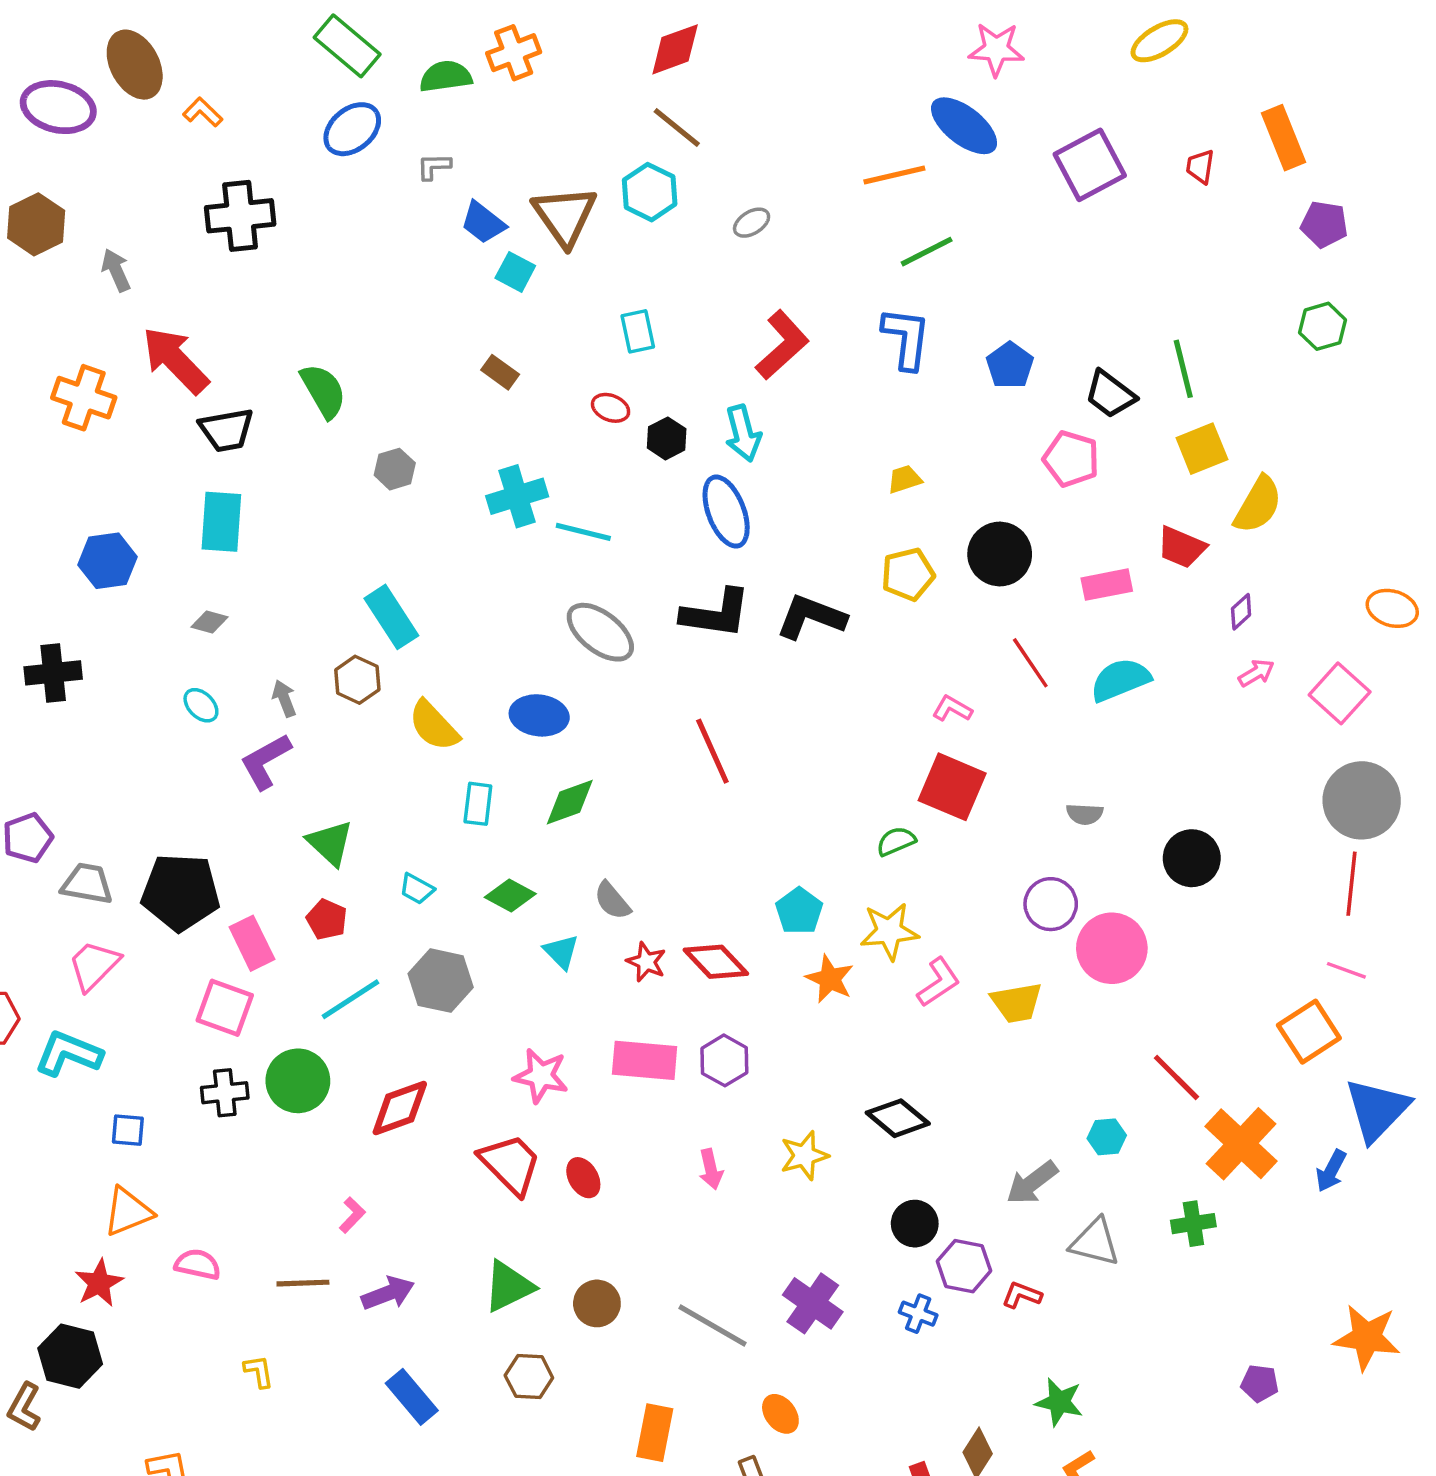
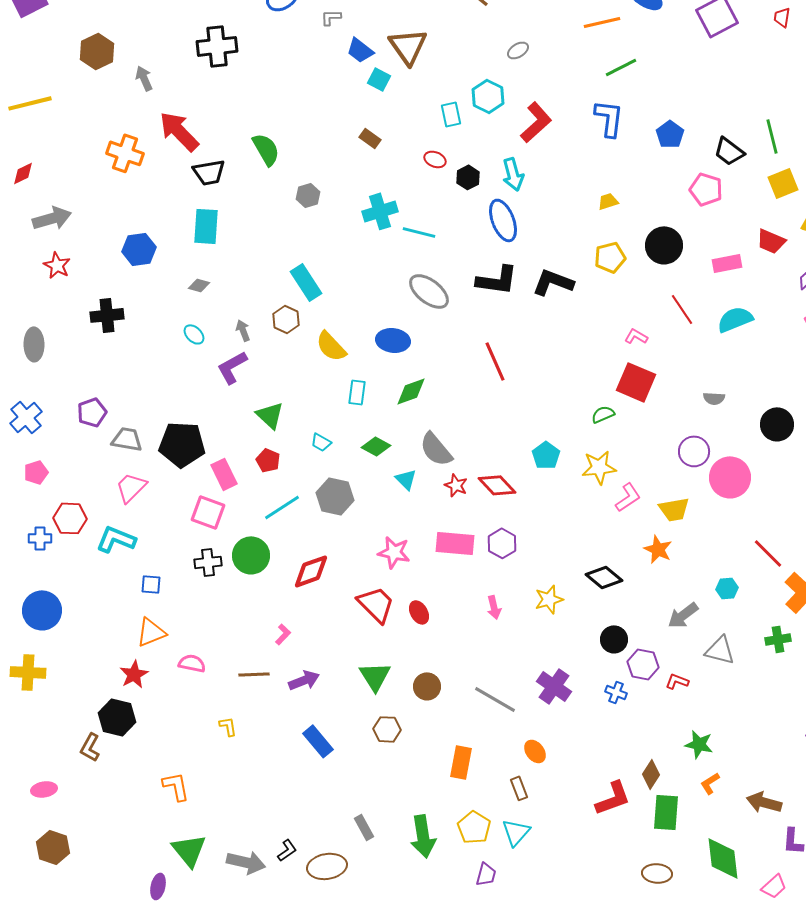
cyan hexagon: (650, 192) -> (488, 96), moved
gray semicircle: (612, 901) -> (436, 449), size x1.5
orange star: (830, 979) -> (658, 549), moved
green triangle: (509, 1286) -> (375, 676), turned -36

